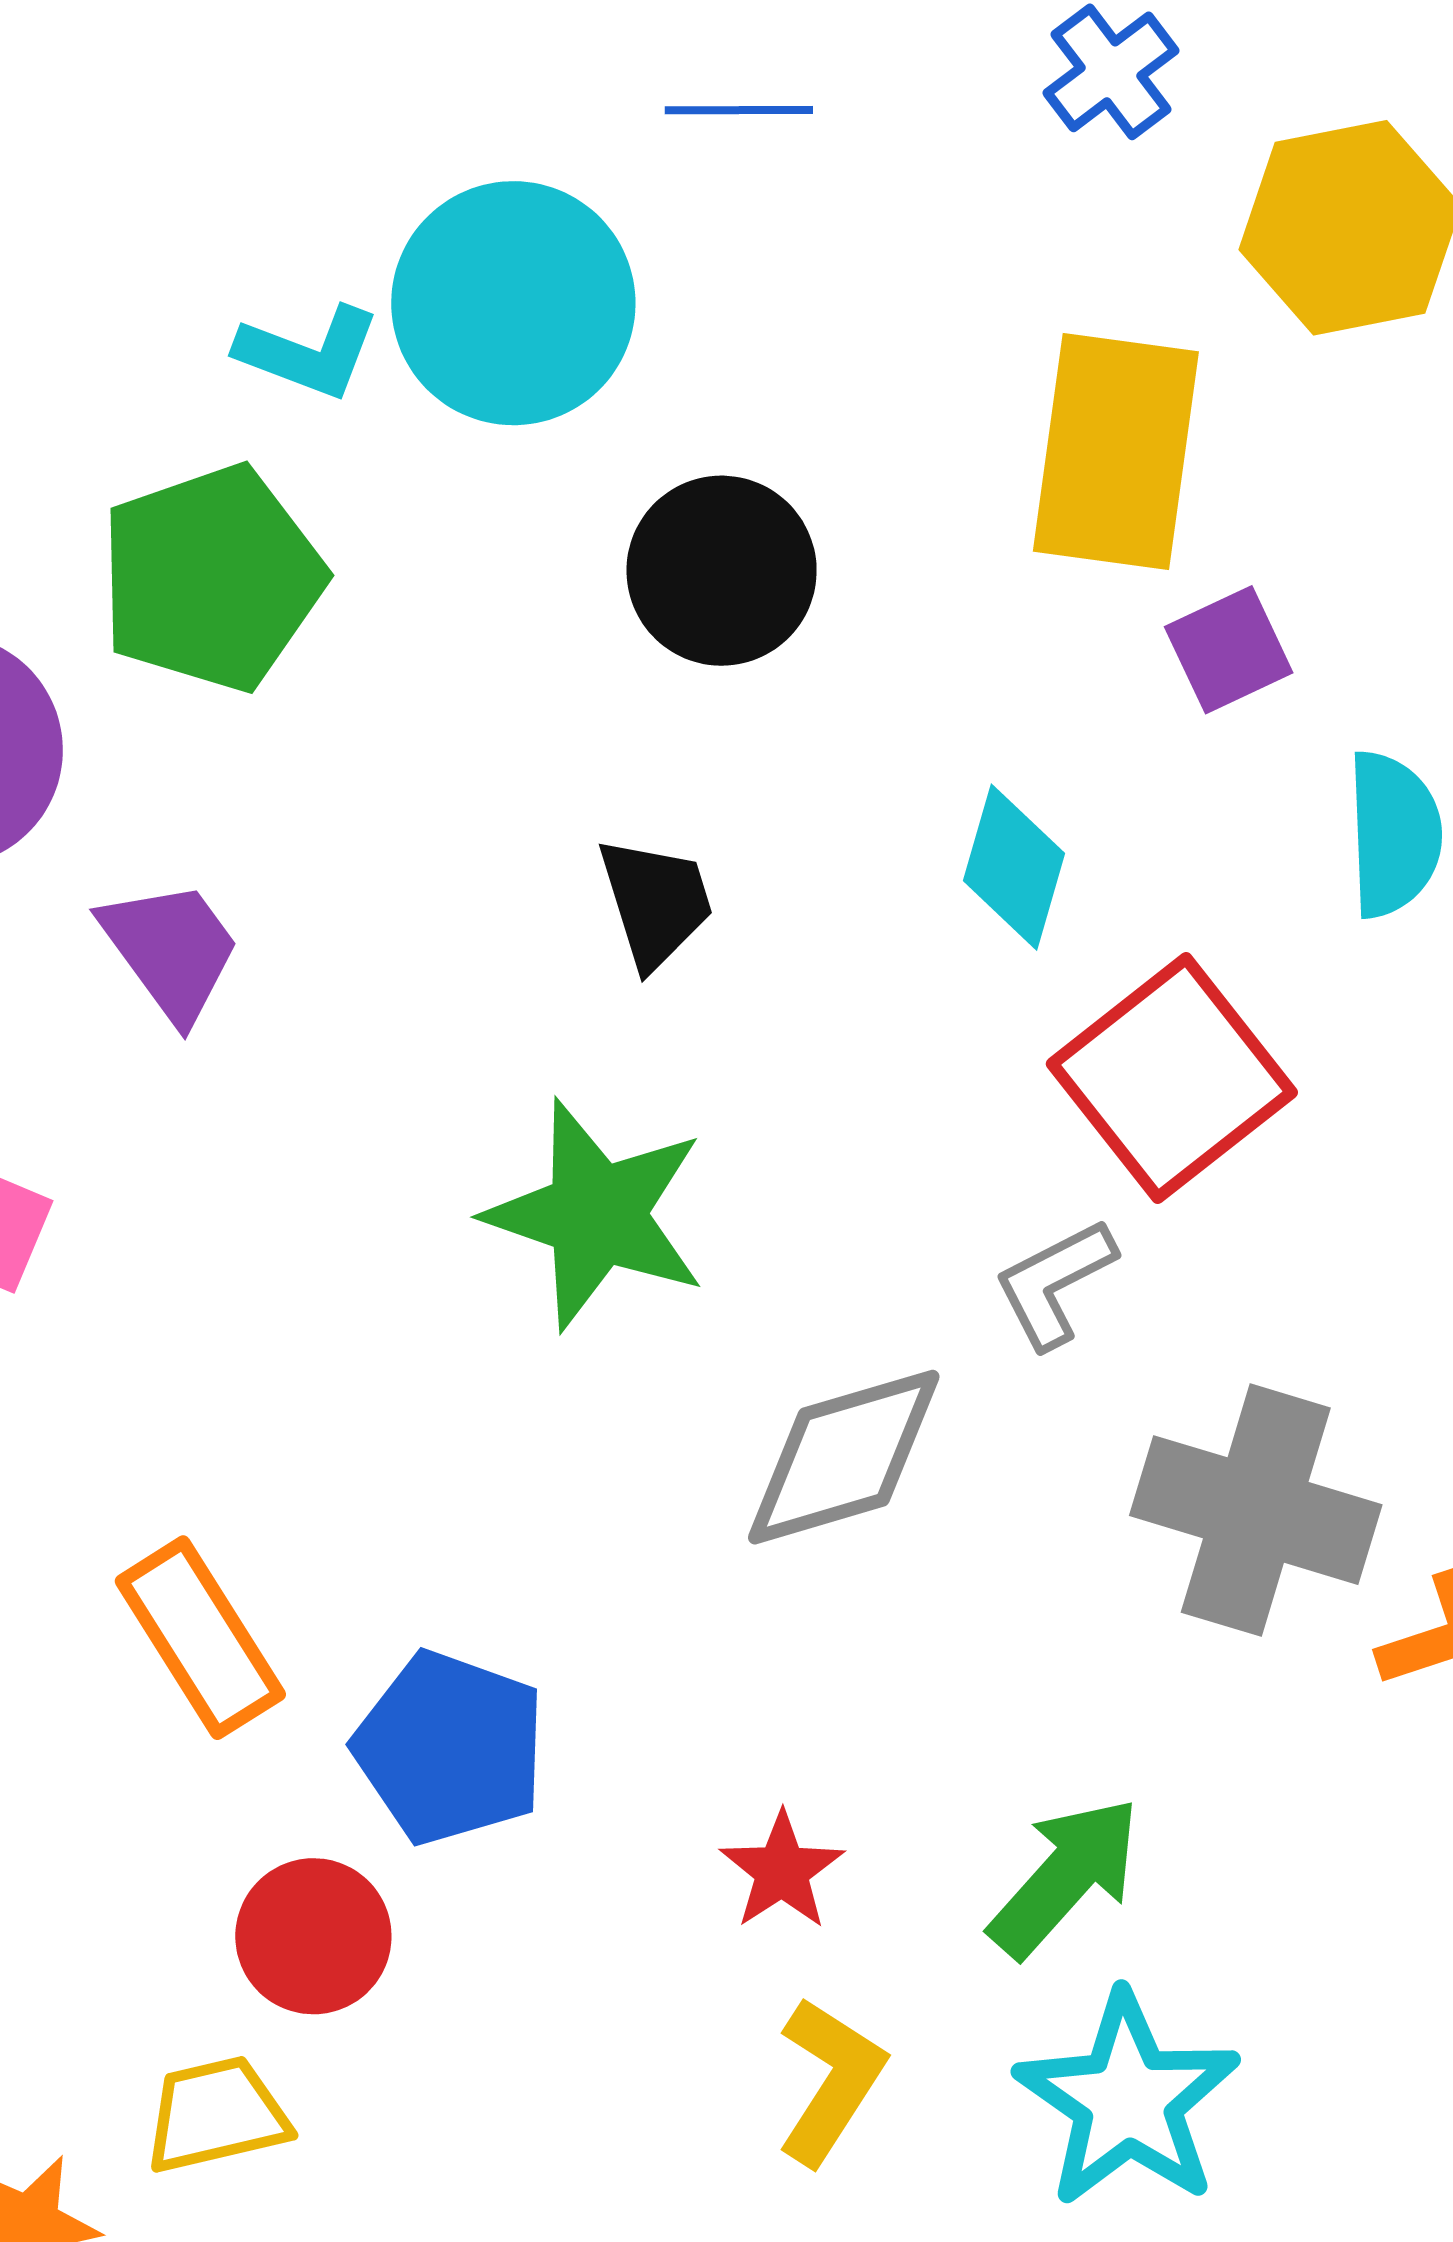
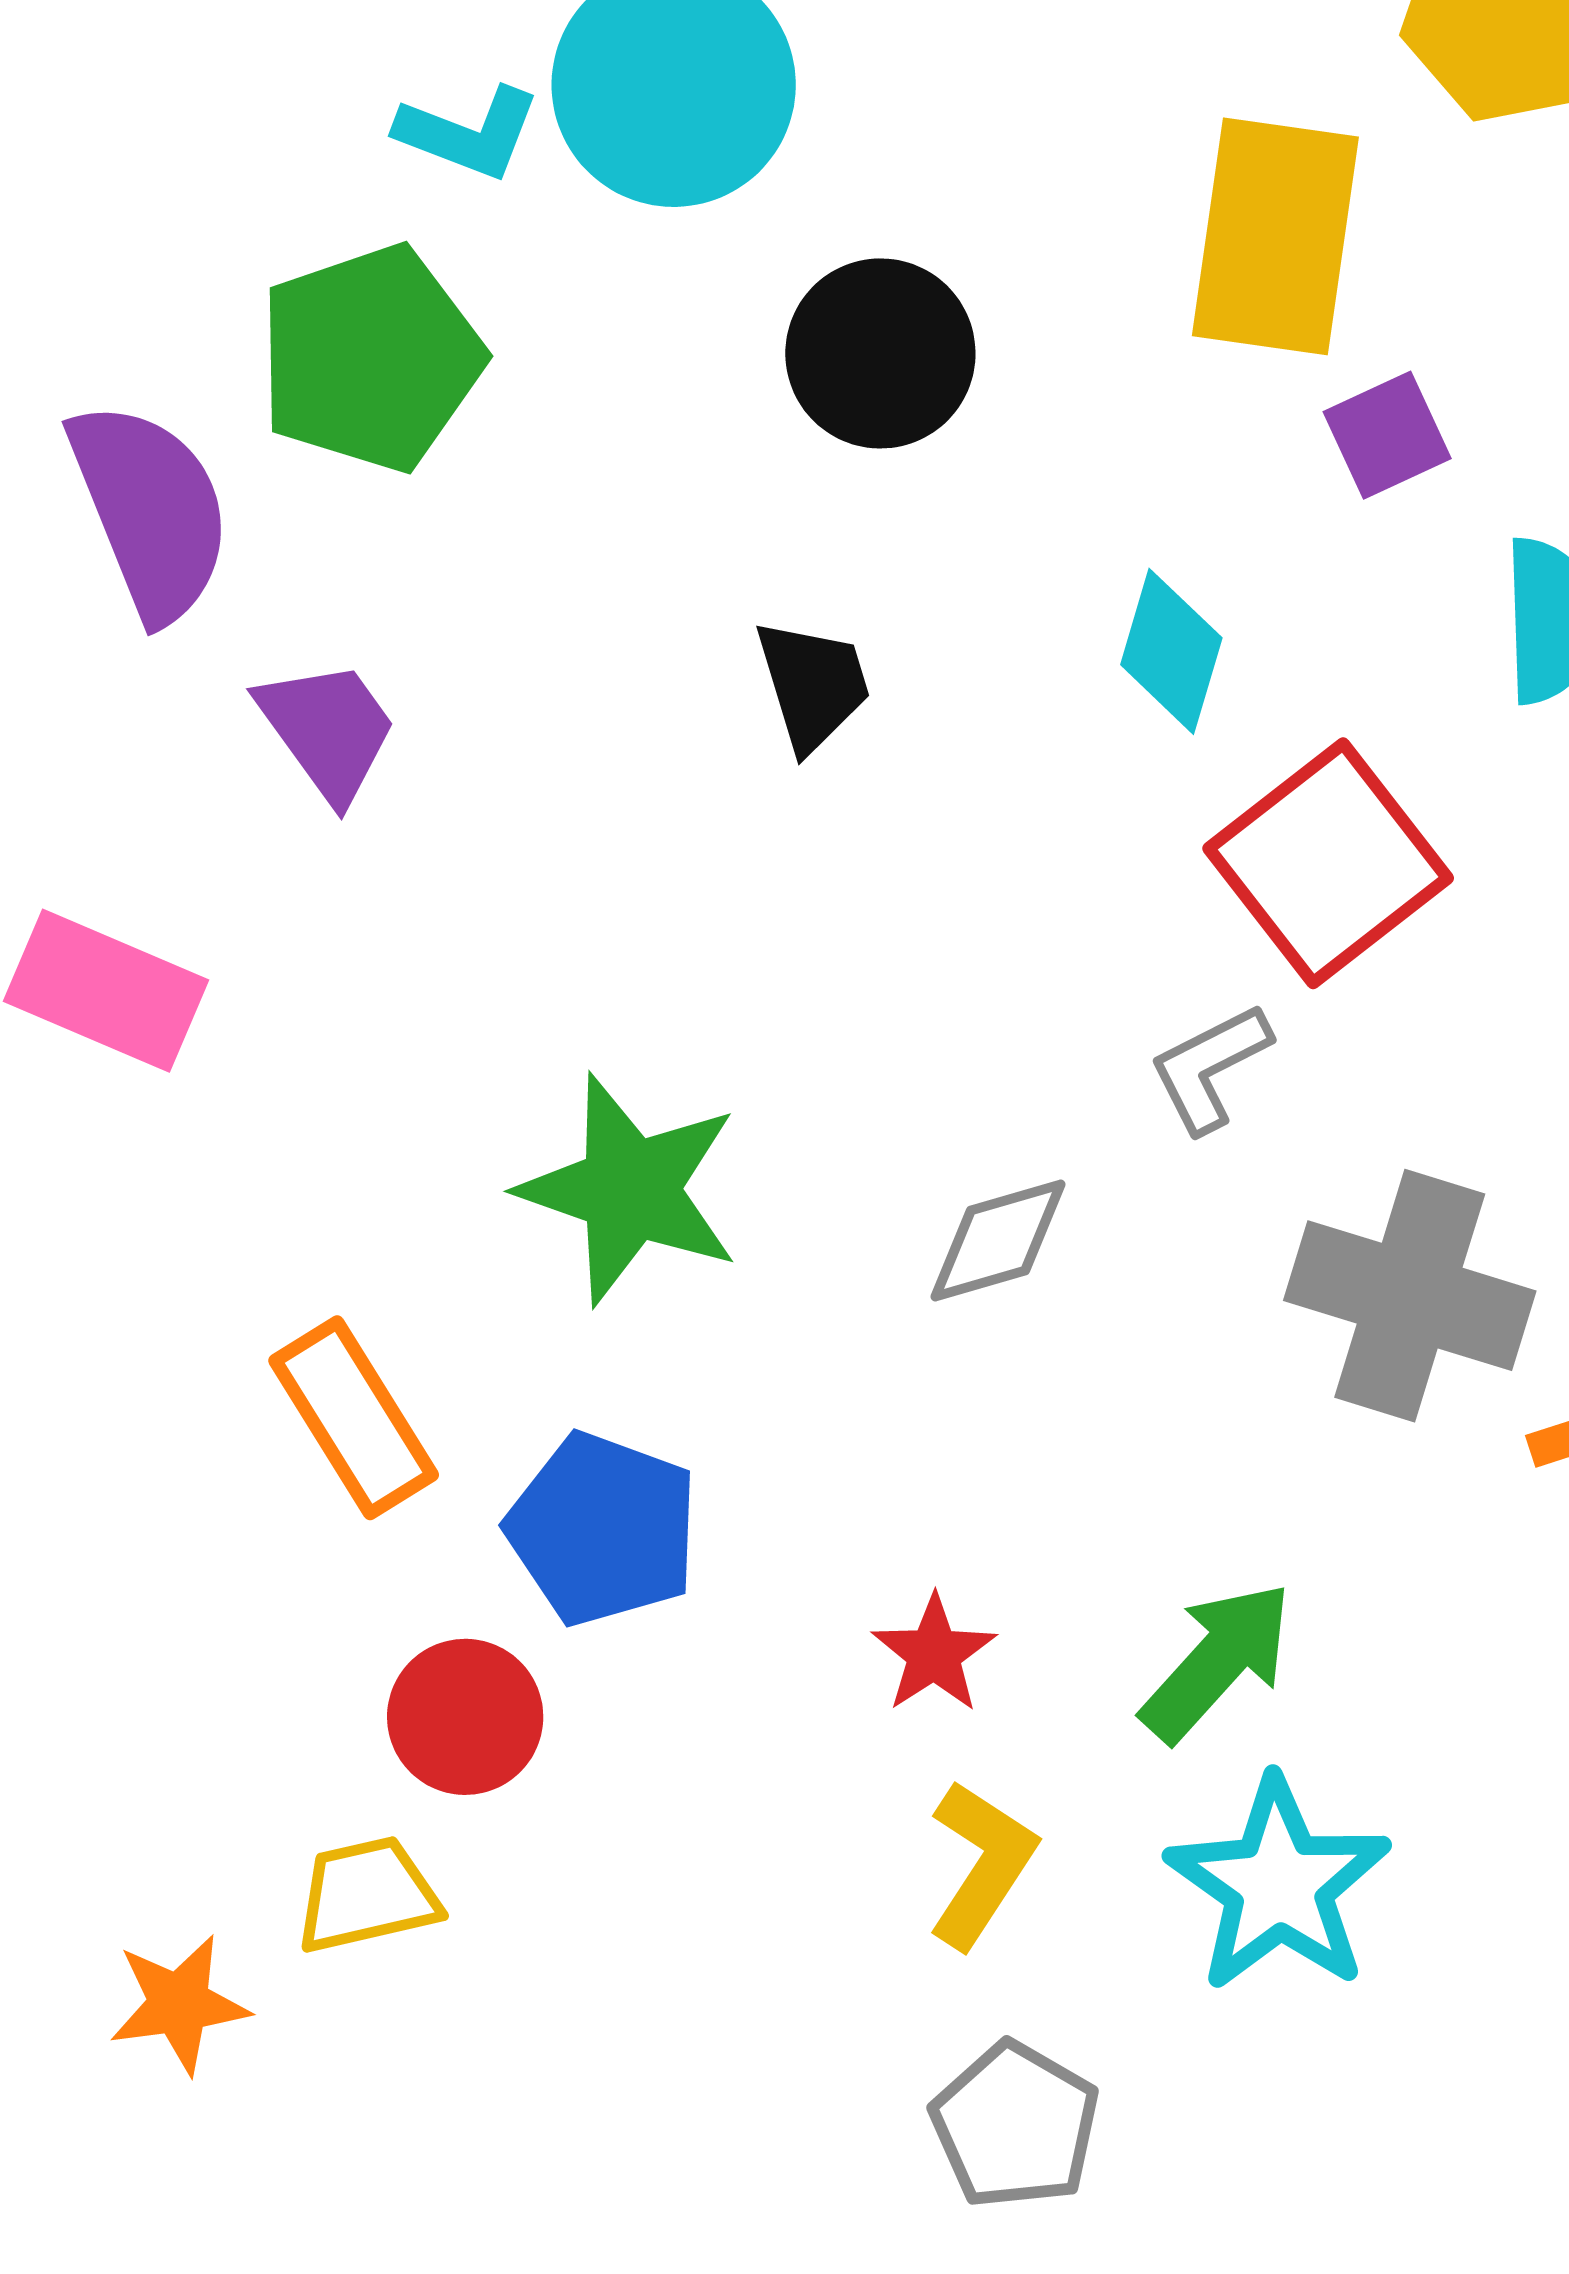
green star: (596, 1215) -> (630, 1189), moved
gray diamond: (844, 1457) -> (998, 1241), size x0.7

